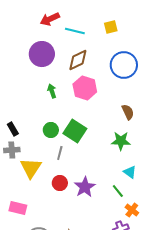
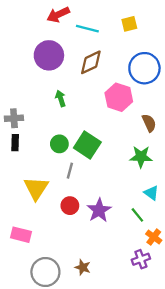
pink hexagon: (85, 88) -> (119, 97), moved
black rectangle: (13, 129) -> (15, 143), turned 32
gray cross: (12, 150) -> (14, 118), moved

